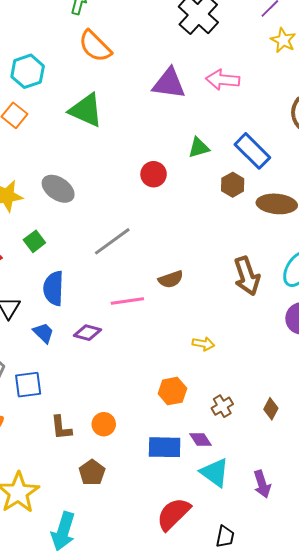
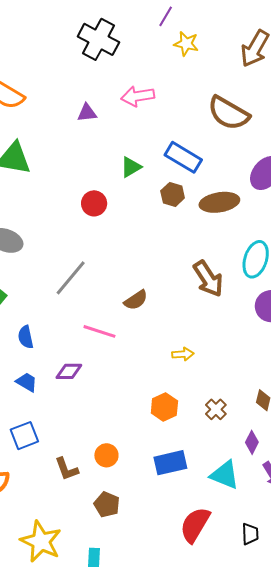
purple triangle: (169, 84) -> (87, 113), size x0.6
blue semicircle: (54, 288) -> (26, 337), size x0.7
pink line: (127, 301) -> (99, 331), turned 40
purple diamond: (201, 440) -> (252, 442), moved, turned 75

